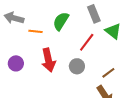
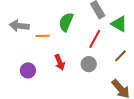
red arrow: (48, 60) -> (60, 62), size x0.7
brown line: (108, 73) -> (120, 56), moved

